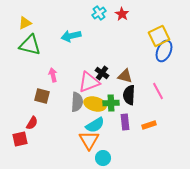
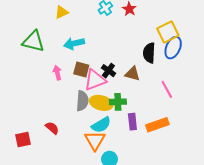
yellow triangle: (25, 23) -> (62, 12), moved
cyan arrow: (71, 36) -> (74, 43), moved
black semicircle: (129, 95) -> (149, 53), moved
brown square: (42, 96) -> (81, 70), moved
red semicircle: (32, 123) -> (52, 128), moved, turned -80
orange rectangle: (149, 125) -> (157, 125), size x1.5

